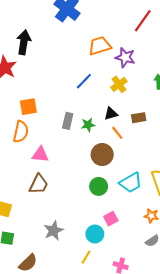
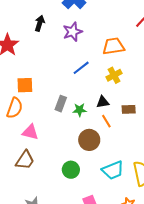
black arrow: (24, 42) -> (40, 23), moved, size x0.7
orange trapezoid: (100, 46) -> (113, 46), moved
purple star: (125, 57) -> (73, 32), moved, turned 30
green circle: (99, 186) -> (71, 170), moved

